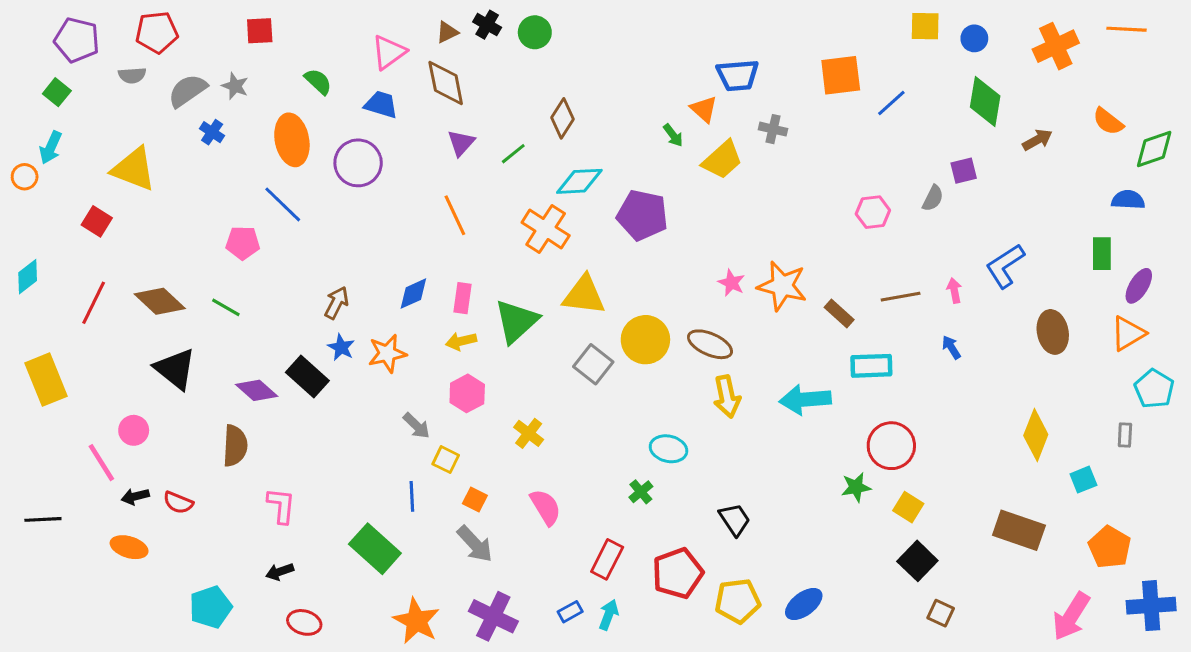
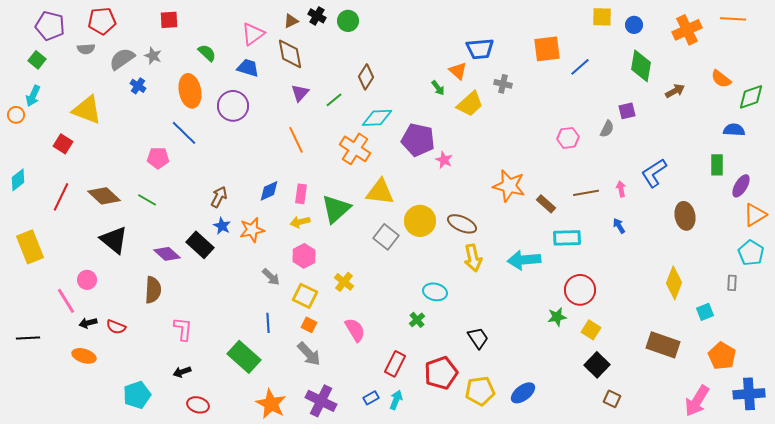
pink star: (732, 283) -> (444, 160), moved
orange triangle: (1128, 334) -> (755, 215), moved
yellow square: (446, 460) -> (305, 296), moved, size x1.4

